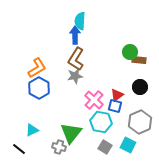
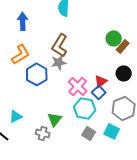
blue arrow: (75, 35) -> (23, 21), moved
brown rectangle: (139, 60) -> (123, 46), turned -56
blue hexagon: (39, 88) -> (37, 74), moved
blue square: (115, 106) -> (99, 92), turned 32
green triangle: (71, 133) -> (55, 119), size x0.7

